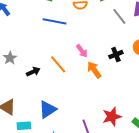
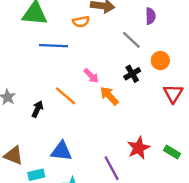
gray line: (119, 16) -> (131, 40), moved
black arrow: (33, 72) -> (37, 109), turned -32
blue triangle: (48, 109) -> (61, 151), turned 48

